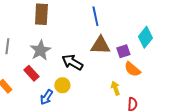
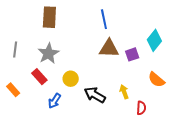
black arrow: (72, 62) -> (95, 95), moved
orange semicircle: (132, 69) -> (156, 80), moved
yellow circle: (62, 85) -> (71, 79), moved

